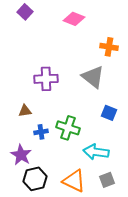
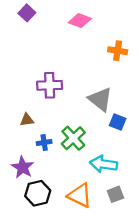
gray triangle: (93, 77) -> (100, 99), moved
green cross: (68, 128) -> (73, 138), turned 30

